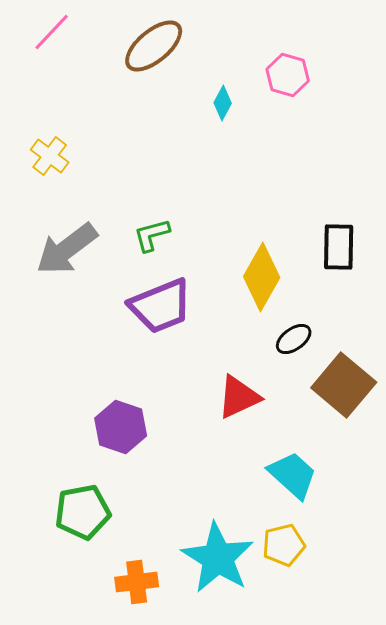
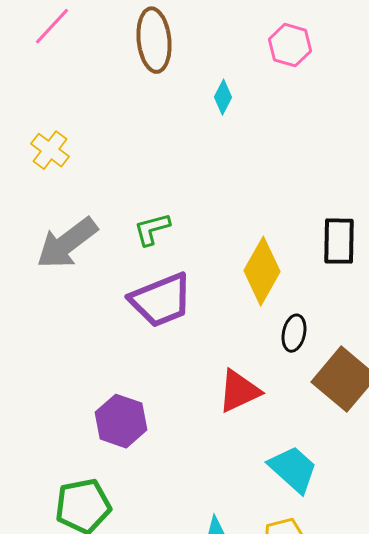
brown ellipse: (154, 46) -> (154, 40), turned -56
pink hexagon: (288, 75) -> (290, 45), moved
black ellipse: (294, 339) -> (294, 333), turned -42

